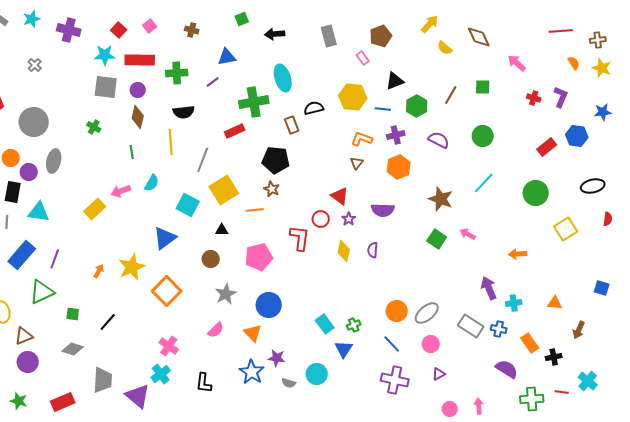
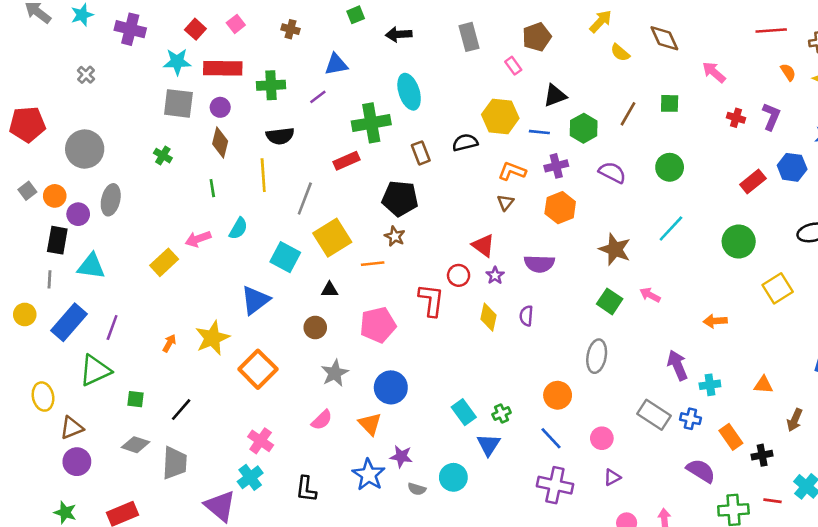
black semicircle: (314, 108) -> (465, 143), moved
gray ellipse: (427, 313) -> (597, 356), moved, turned -40
gray trapezoid: (103, 380) -> (175, 463), moved

